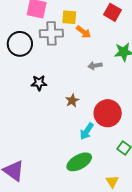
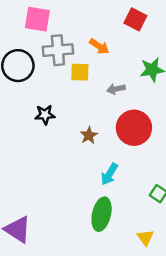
yellow square: (69, 17) -> (80, 72), moved
red circle: (108, 113) -> (134, 128), moved
green ellipse: (79, 162) -> (102, 214), turned -45

